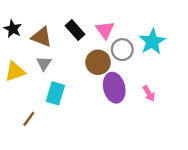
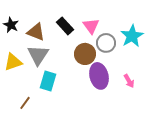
gray triangle: (44, 63) -> (38, 55), size x1.6

